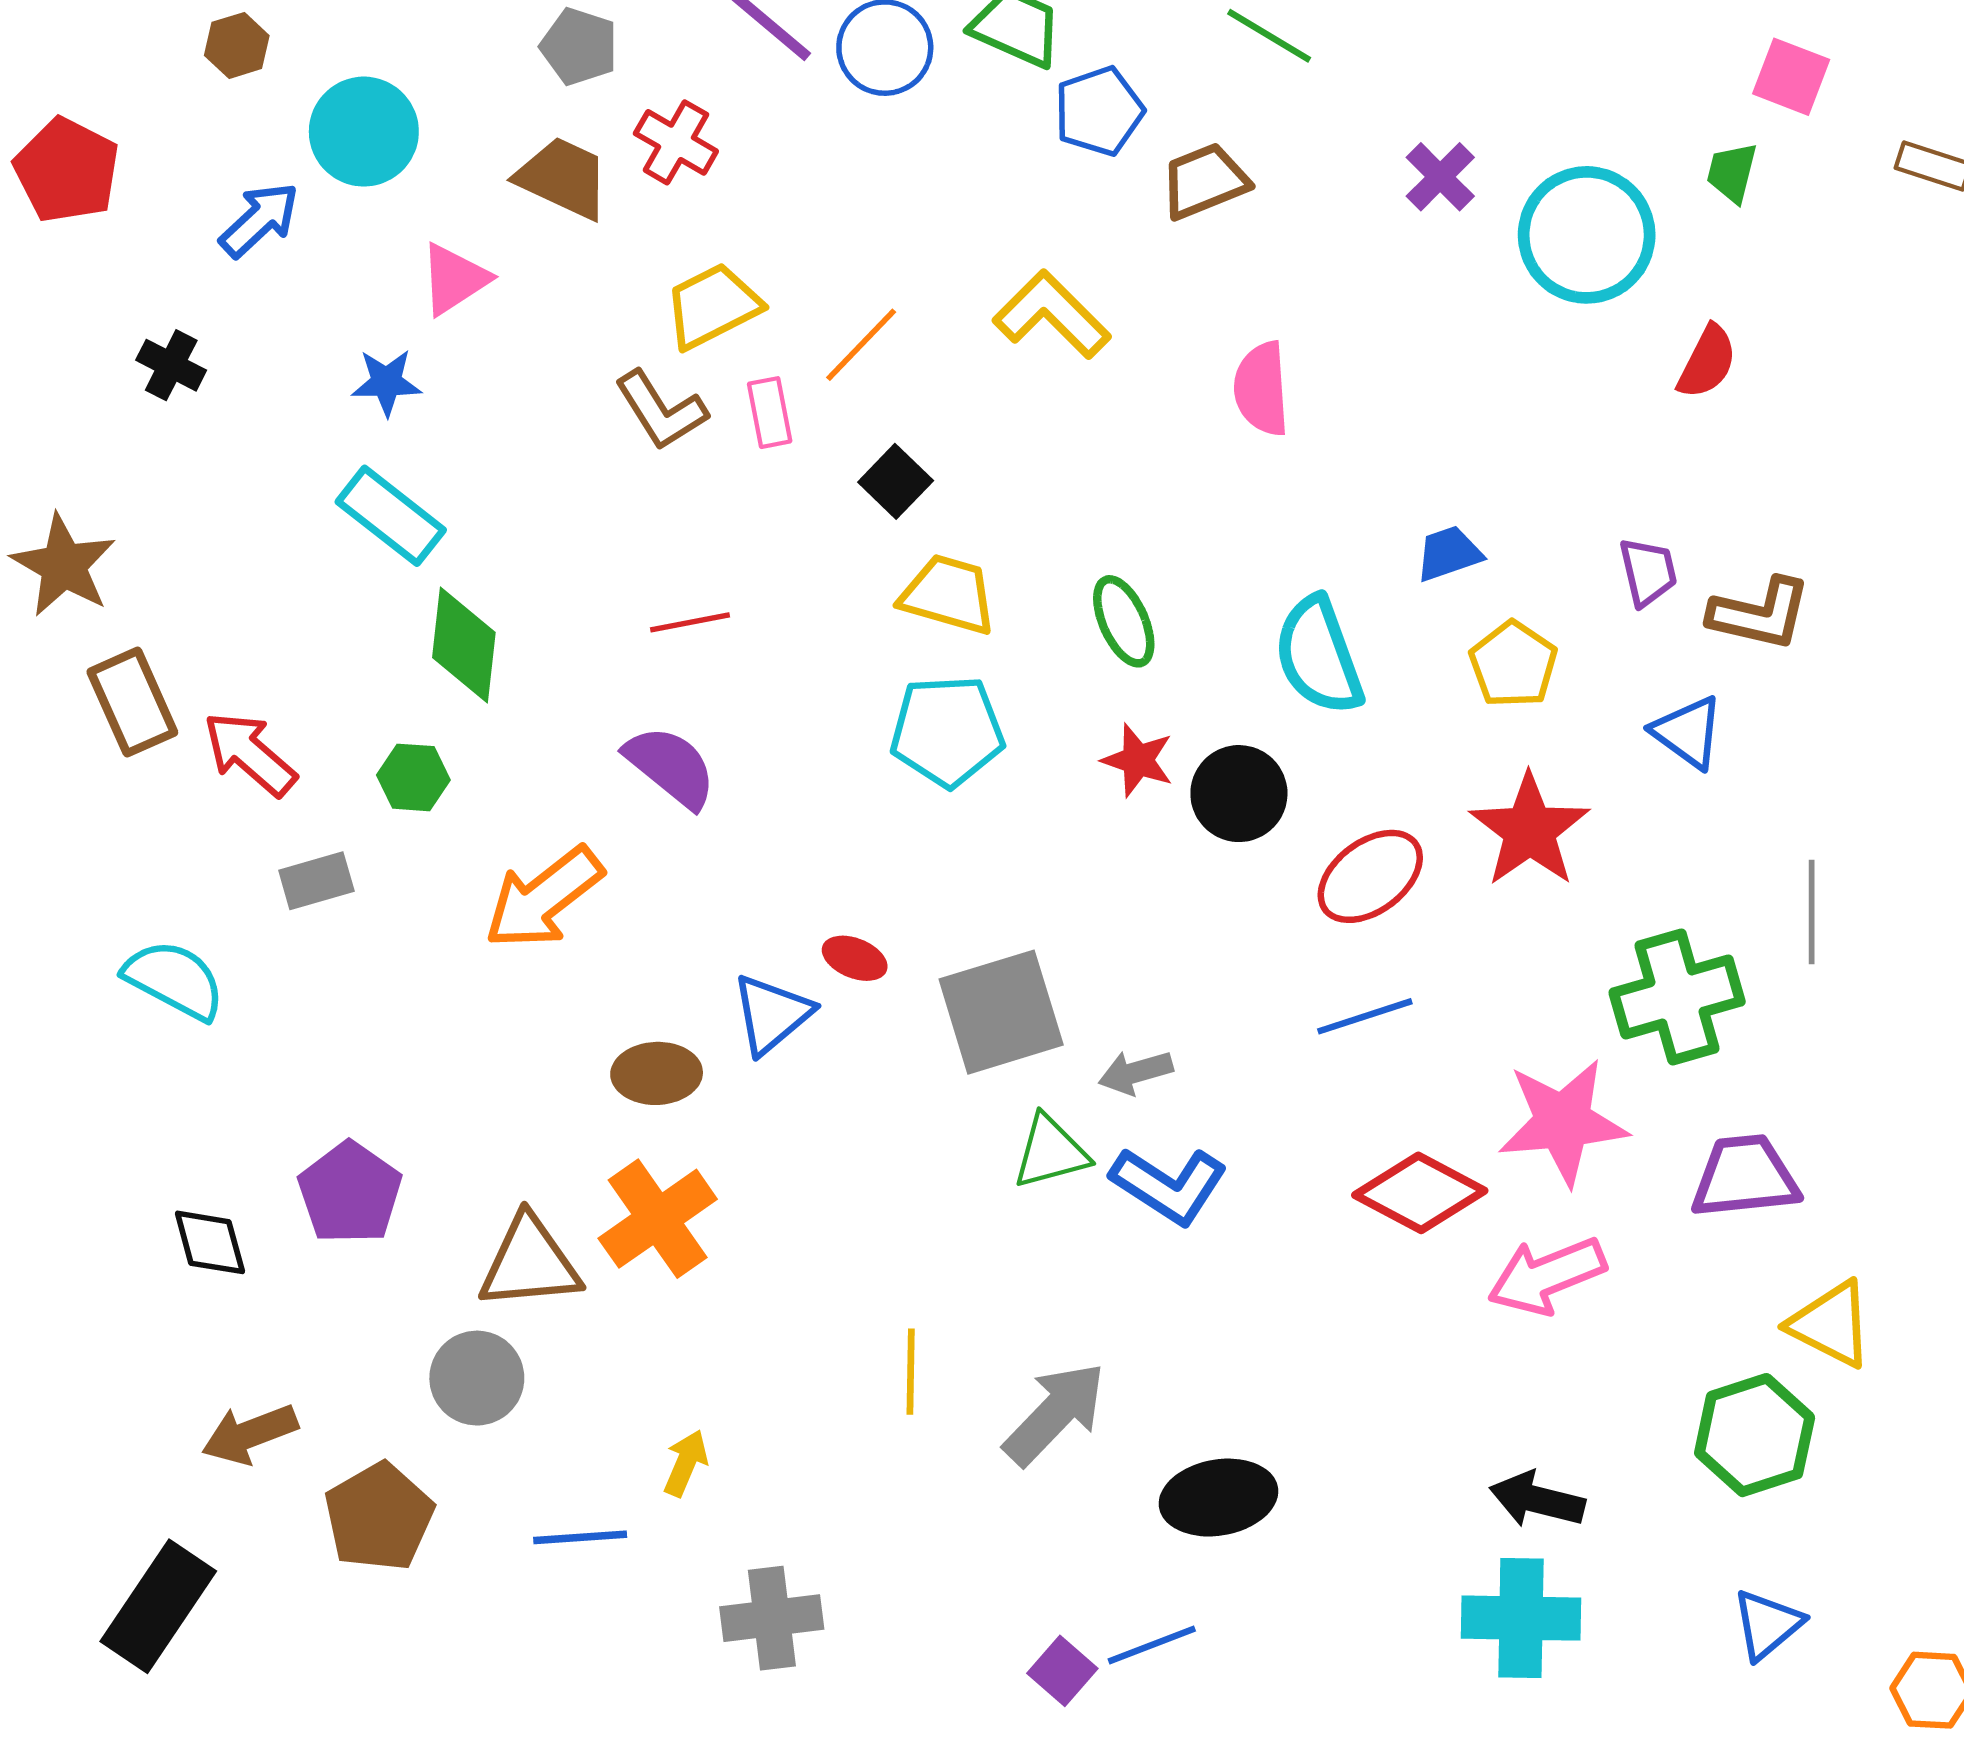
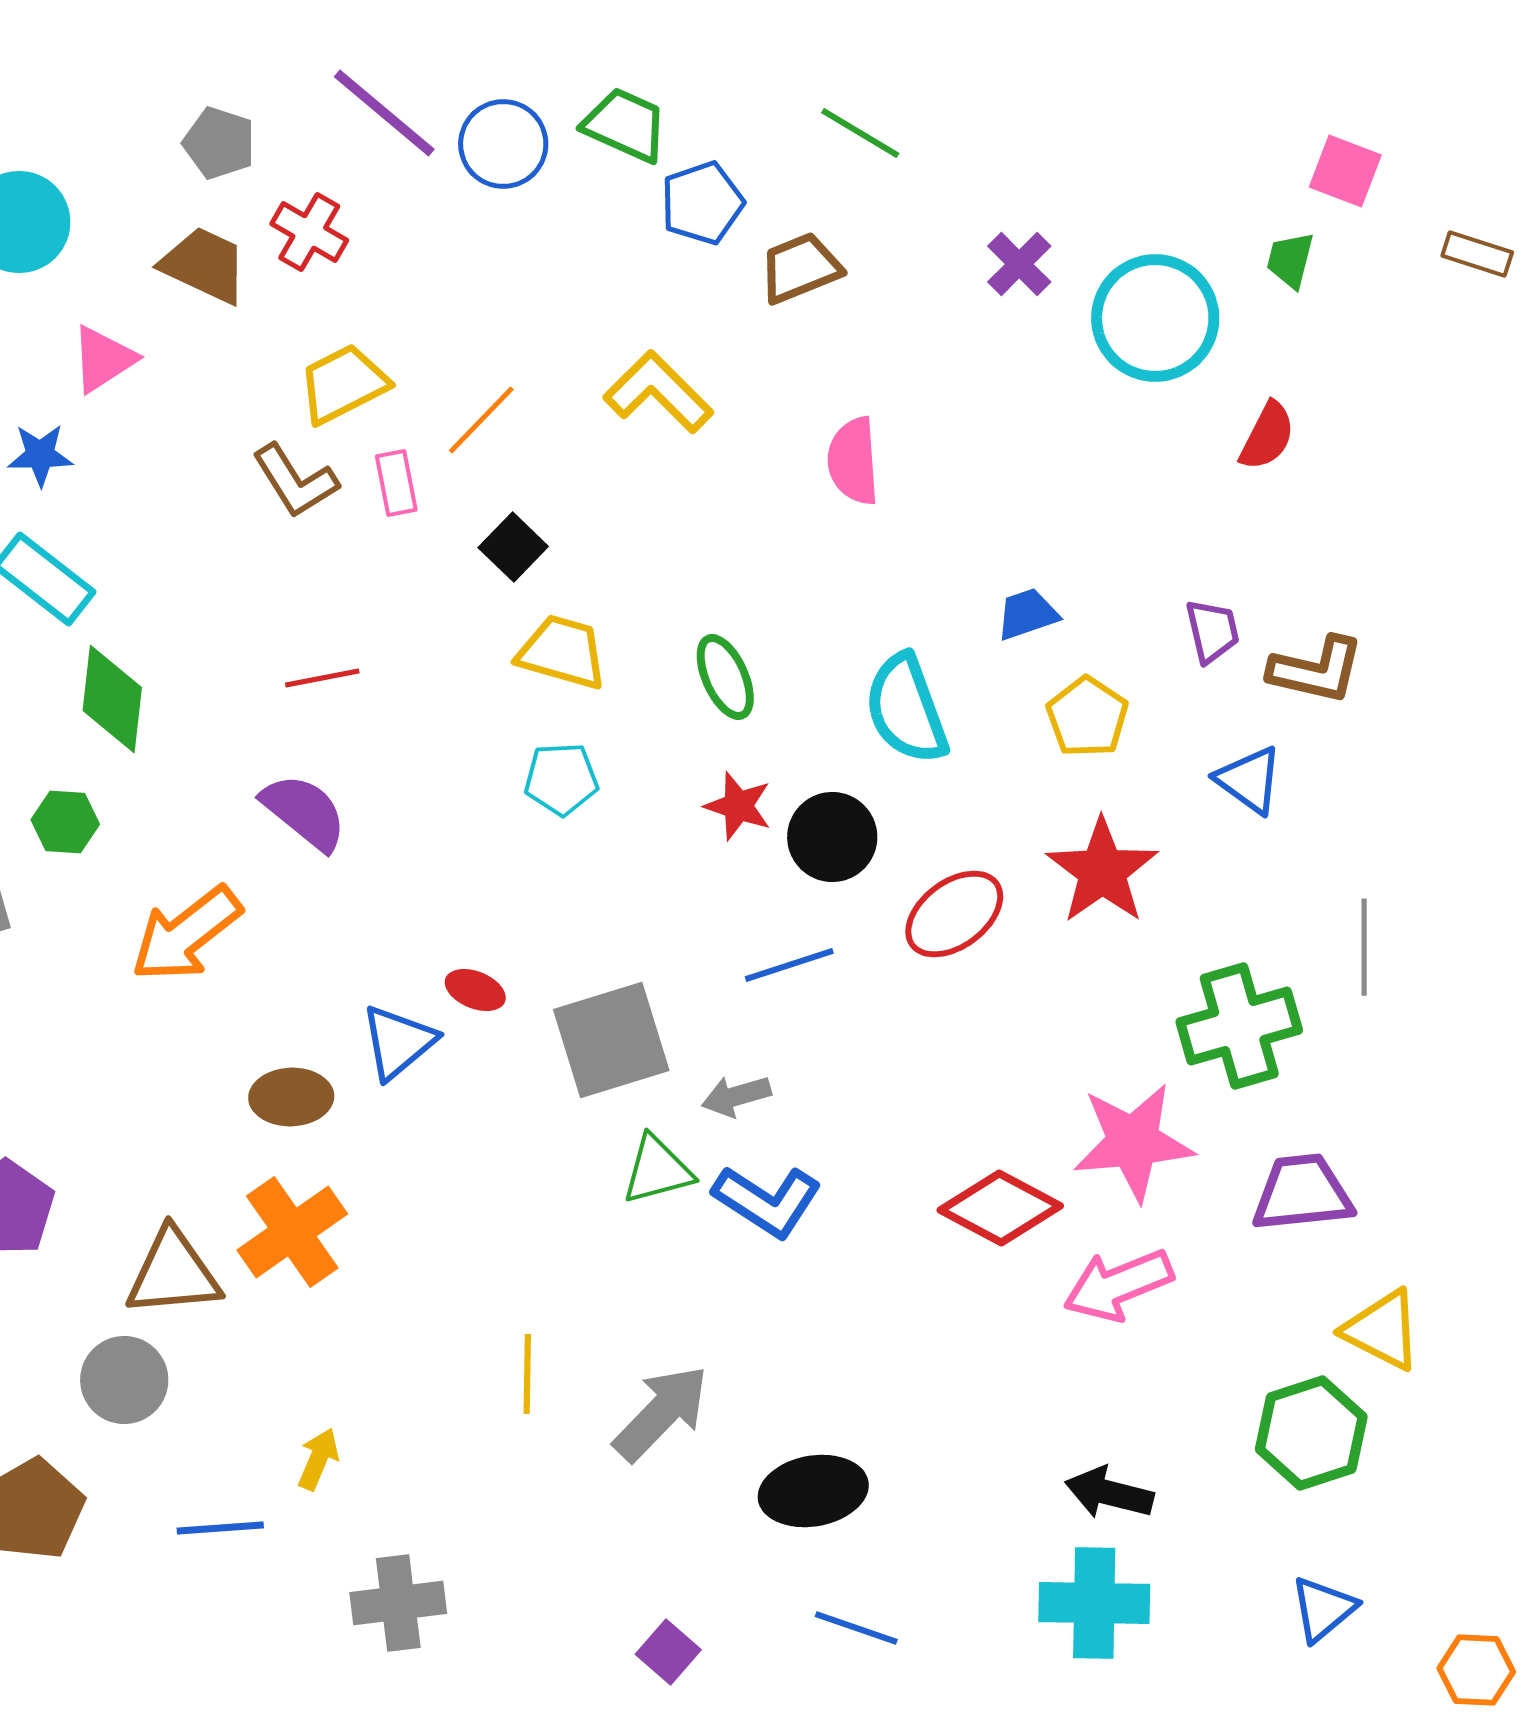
cyan pentagon: (947, 731) -> (561, 779), size x0.7
blue line: (1365, 1016) -> (789, 965), moved
blue line: (1152, 1645) -> (856, 1628), moved, turned 40

